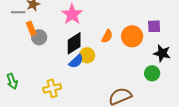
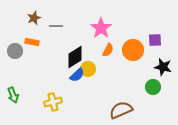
gray line: (18, 12) -> (56, 26), moved
pink star: (72, 14) -> (101, 28), moved
orange rectangle: (31, 28) -> (32, 42), turned -56
gray circle: (39, 37) -> (15, 51), moved

